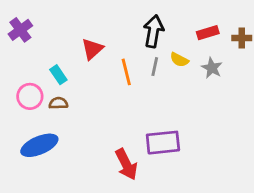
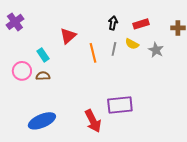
black arrow: (153, 31) -> (113, 23), size x0.6
red rectangle: (208, 33) -> (141, 24), moved
blue ellipse: (39, 145) -> (42, 121), moved

